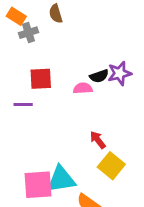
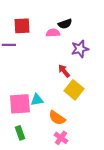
purple star: (120, 73) -> (80, 49), moved
cyan triangle: (61, 179) -> (37, 100), size x0.6

